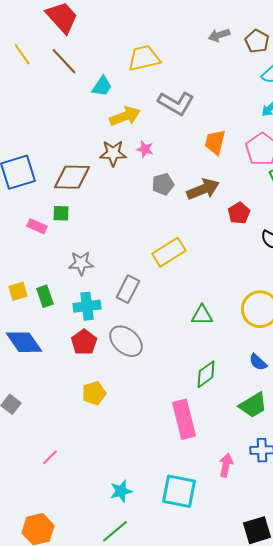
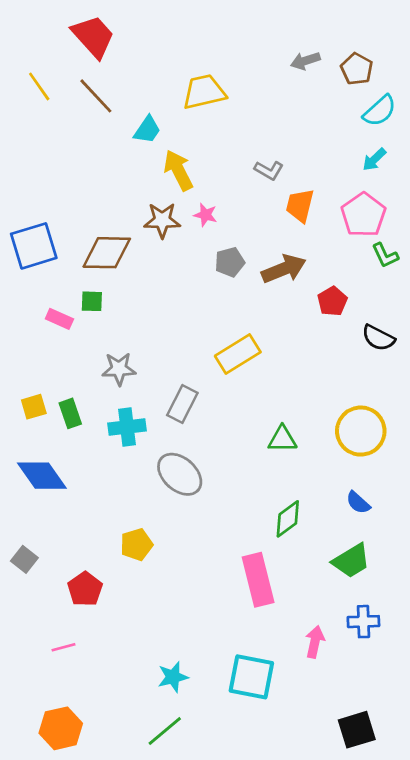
gray L-shape: (176, 103) -> (269, 170), moved, size x0.6
yellow arrow: (125, 116) -> (178, 170), turned -96
red pentagon: (84, 342) -> (85, 589), moved
pink line: (50, 457) -> (64, 647), moved, turned 30

